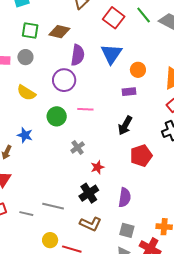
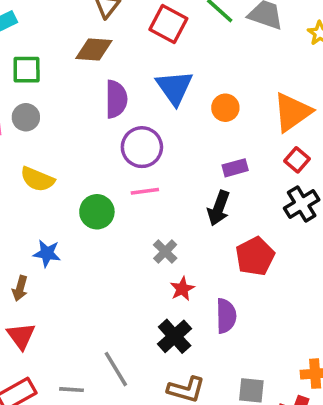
brown diamond: (59, 32) -> (94, 49), moved
purple circle: (64, 80) -> (142, 147), moved
purple rectangle: (129, 92) -> (235, 168), moved
gray cross: (78, 147) -> (165, 252), moved
purple semicircle: (125, 197) -> (226, 316), moved
gray line: (53, 206) -> (116, 369), turned 55

